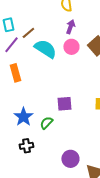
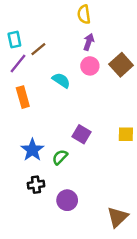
cyan semicircle: (45, 49) -> (61, 80), moved, size x0.7
purple square: (64, 104) -> (82, 134), turned 35
purple circle: (70, 159) -> (67, 200), moved

